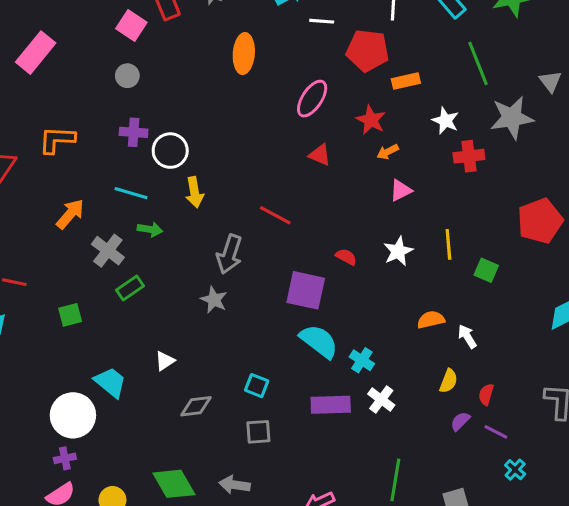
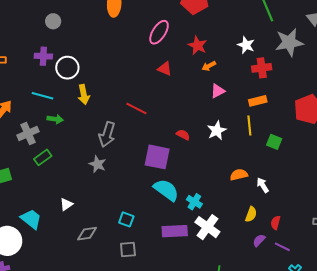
gray circle: (127, 76) -> (53, 21), moved
orange rectangle: (406, 81) -> (258, 101), moved
gray cross: (108, 251) -> (28, 133), turned 30
white cross: (381, 399) -> (207, 227), size x1.4

